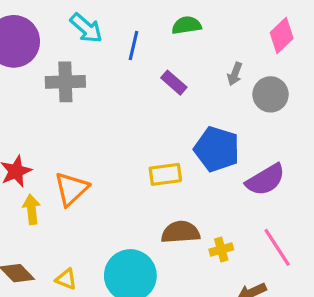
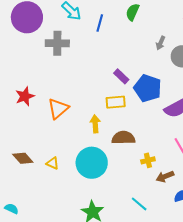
green semicircle: (187, 25) -> (133, 12), turned -60
purple rectangle: (174, 83) -> (121, 76), moved
yellow arrow: (31, 209) -> (95, 124), moved
yellow cross: (221, 249) -> (148, 160), moved

